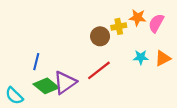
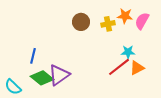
brown circle: (100, 36) -> (81, 22), moved
orange triangle: (163, 58) -> (137, 68), moved
red line: (99, 70) -> (119, 67), moved

